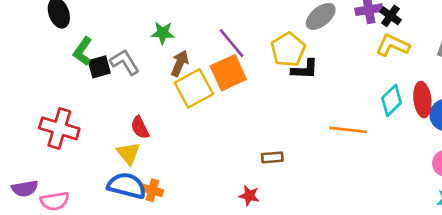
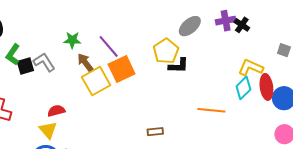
purple line: (231, 43) -> (109, 46), moved
yellow L-shape: (393, 45) -> (251, 68), moved
brown arrow: (180, 63) -> (85, 62), turned -60
red semicircle: (140, 128) -> (56, 111), turned 102

